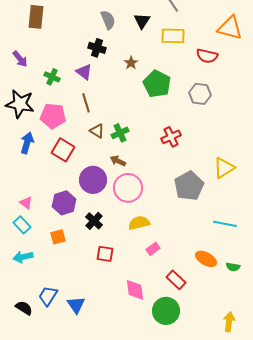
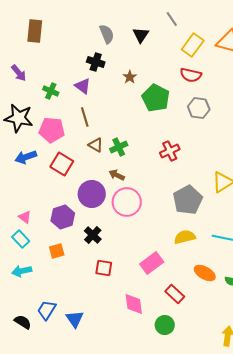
yellow rectangle: (173, 36) -> (193, 45), moved, turned -55
red semicircle: (207, 56) -> (191, 75), moved
blue arrow: (27, 143) -> (26, 157), turned -125
yellow semicircle: (139, 223) -> (185, 237), moved
pink rectangle: (153, 249) -> (152, 263), size x1.6
green circle: (166, 311) -> (165, 325), size x0.7

